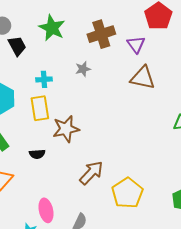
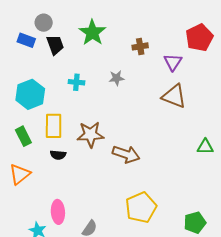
brown cross: (101, 34) -> (140, 46), size x0.6
yellow rectangle: (40, 108) -> (54, 126), moved
brown arrow: (91, 173) -> (126, 154), moved, turned 56

